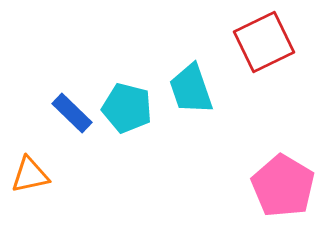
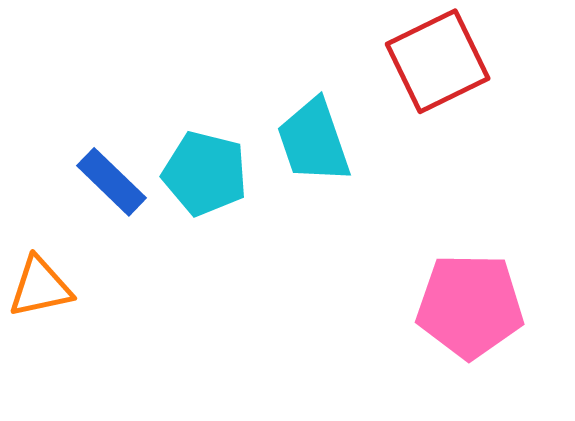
pink pentagon: (283, 186) -> (470, 306), turned -30

